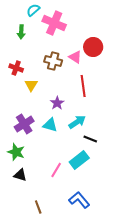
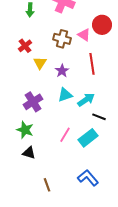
red cross: (16, 68) -> (25, 46), turned 32
purple star: (57, 103) -> (62, 71), moved
cyan triangle: (50, 125) -> (65, 95), moved, turned -35
pink line: (56, 170) -> (65, 135), moved

